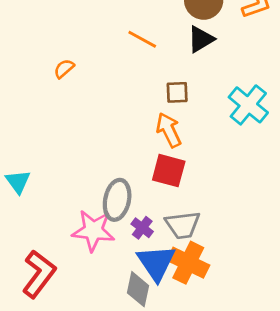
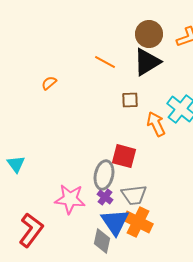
black triangle: (201, 39) -> (147, 62), size x1.4
orange arrow: (169, 130) -> (156, 124), moved
gray ellipse: (117, 200) -> (104, 175), moved

